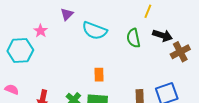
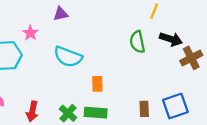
purple triangle: (67, 14) -> (61, 14), turned 32
cyan semicircle: (95, 31) -> (68, 57), moved

